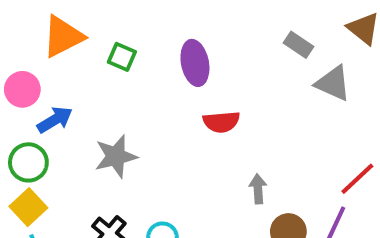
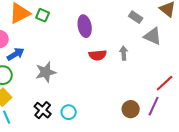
green square: (122, 57) -> (43, 15), moved
gray arrow: (258, 189) -> (124, 53), moved

